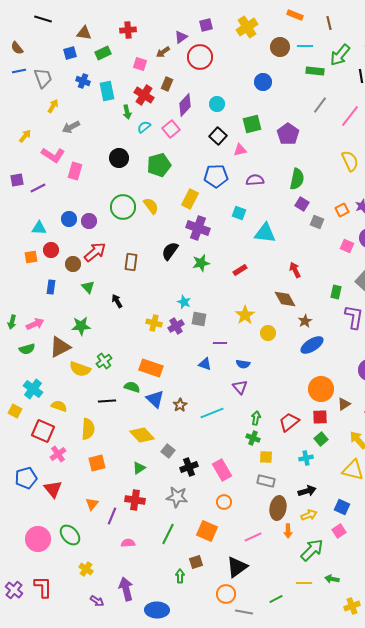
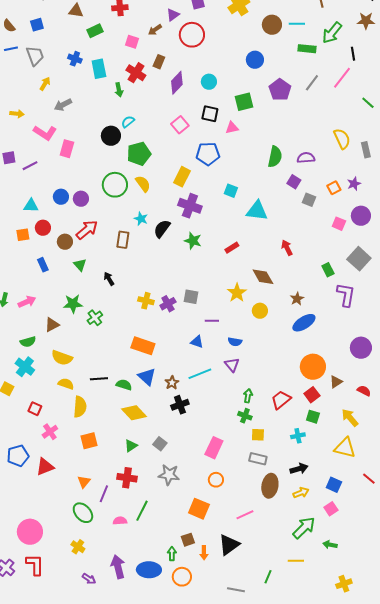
blue square: (70, 53) -> (37, 25), moved
pink line: (350, 116) -> (342, 78), moved
cyan semicircle: (144, 127) -> (128, 122), moved
pink square: (171, 129) -> (180, 125), moved
purple pentagon: (288, 134) -> (280, 90), moved
yellow arrow: (25, 136) -> (17, 114), turned 56
black square: (218, 136) -> (210, 114), turned -30
green pentagon: (159, 165) -> (139, 154), moved
green semicircle: (297, 179) -> (275, 157), moved
purple semicircle: (255, 180) -> (306, 158), moved
green star: (201, 263) -> (193, 241), turned 30
blue rectangle: (51, 287) -> (43, 265), turned -32
green rectangle: (336, 292) -> (328, 270), turned -40
brown diamond: (285, 299) -> (263, 277), moved
cyan star: (184, 302) -> (141, 219), moved
brown triangle: (60, 347) -> (52, 325), size x0.7
green semicircle: (27, 349) -> (28, 342), moved
green cross: (104, 361) -> (95, 318), moved
yellow semicircle: (80, 369) -> (62, 358), moved
green semicircle: (132, 387) -> (124, 385), moved
yellow semicircle: (59, 406) -> (66, 384), moved
cyan line: (212, 413) -> (200, 374), moved
red square: (320, 417) -> (312, 395), turned -35
red square: (43, 431) -> (35, 409), size x0.6
green square: (321, 439) -> (313, 417), turned -32
gray square: (168, 451) -> (160, 444), moved
black cross: (189, 467) -> (180, 405), moved
pink rectangle: (222, 470) -> (214, 448), turned 55
red triangle: (53, 489) -> (45, 467), turned 48
orange arrow: (288, 531) -> (204, 553), moved
green line: (168, 534) -> (142, 511), moved
green ellipse: (70, 535) -> (83, 513), moved
pink circle: (38, 539) -> (30, 532), moved
green arrow: (332, 579) -> (330, 545), moved
orange circle: (226, 594) -> (182, 577), moved
green line: (276, 599) -> (268, 577), turned -40
blue ellipse: (157, 610) -> (149, 570), moved

